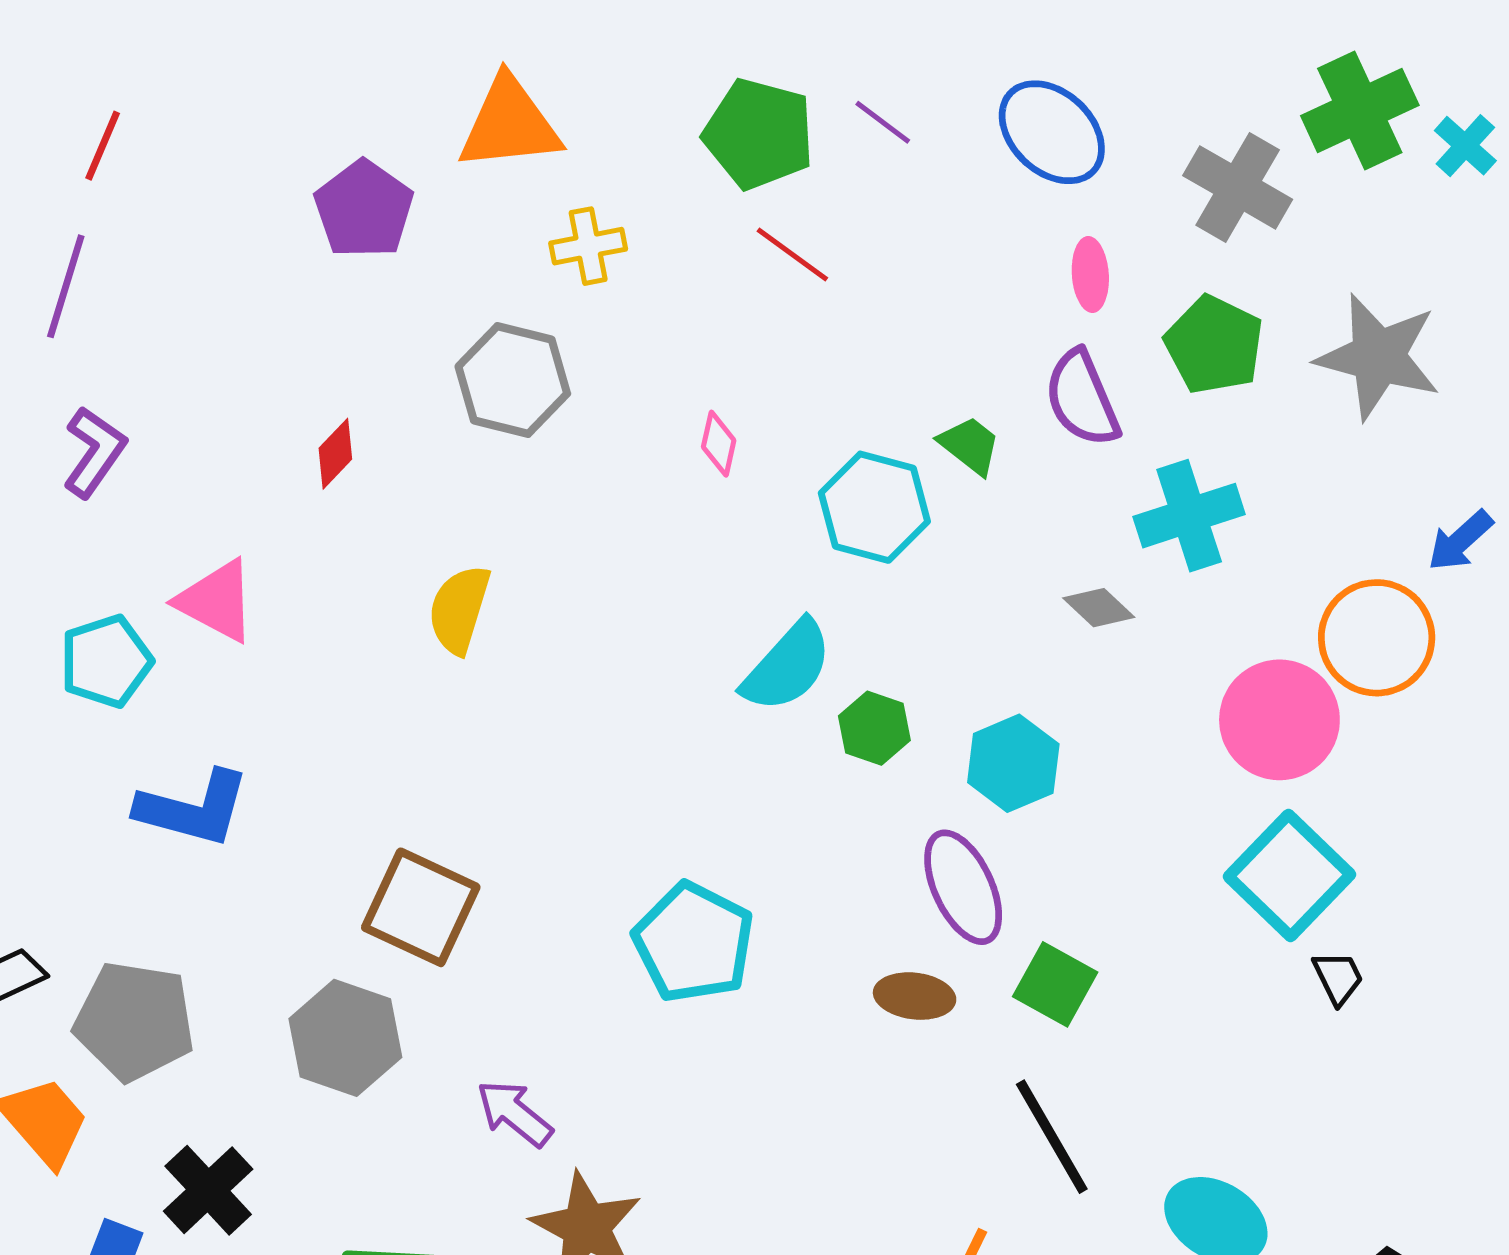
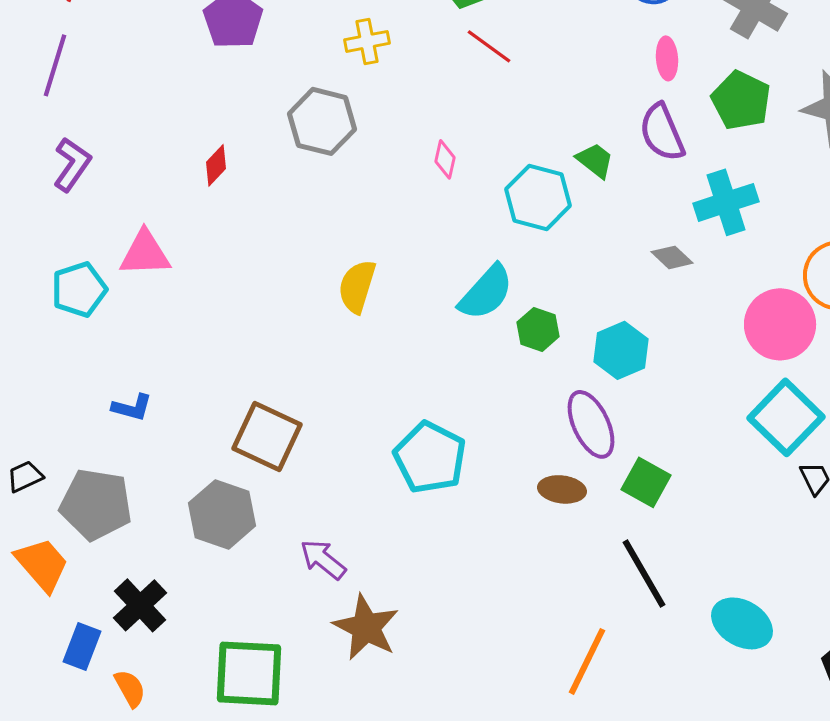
pink triangle: (216, 601) -> (145, 253), turned -30
yellow semicircle: (459, 609) -> (357, 286), moved
blue L-shape: (193, 809) -> (132, 407), moved, size x0.6

